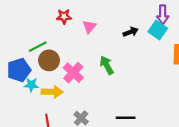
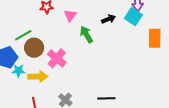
green arrow: (107, 65) -> (86, 34), moved

